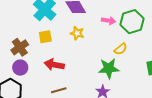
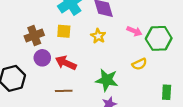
purple circle: (20, 68) -> (42, 58), moved
green star: (109, 68) -> (107, 80), moved

